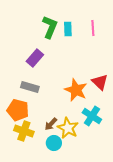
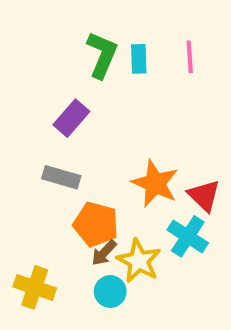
red triangle: (100, 82) -> (204, 196), moved
orange pentagon: (18, 110) -> (96, 224), moved
yellow cross: (24, 131) -> (35, 287), moved

